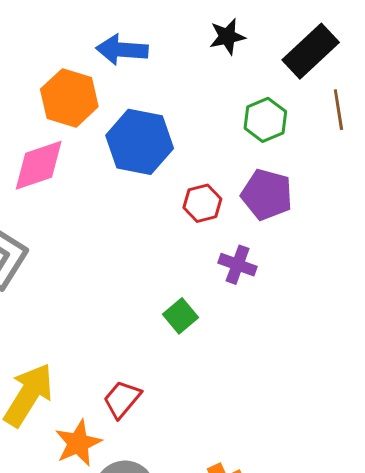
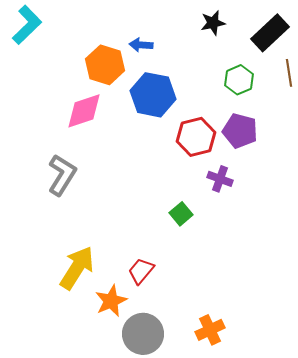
blue arrow: (122, 50) -> (141, 45), moved, size x0.7
red hexagon: (202, 203) -> (196, 137), size x1.5

